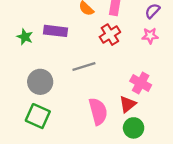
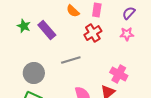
purple rectangle: (56, 31) -> (47, 30), turned 42
green star: (25, 37) -> (24, 26), moved

